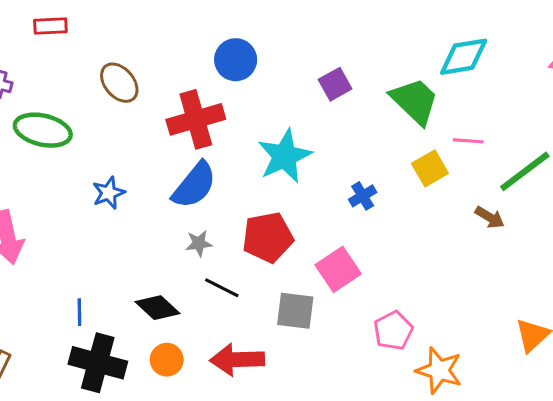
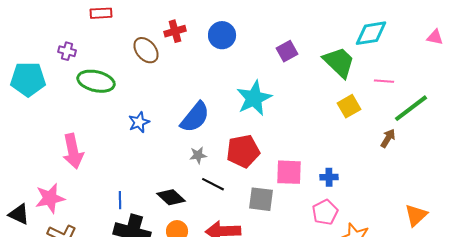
red cross: (196, 119) -> (175, 31), moved, size x0.6
pink line: (468, 141) -> (384, 81), moved
blue cross: (363, 196) -> (329, 177), moved, turned 30
brown arrow: (490, 217) -> (388, 138), turned -90
pink square: (338, 269) -> (289, 172), turned 36

